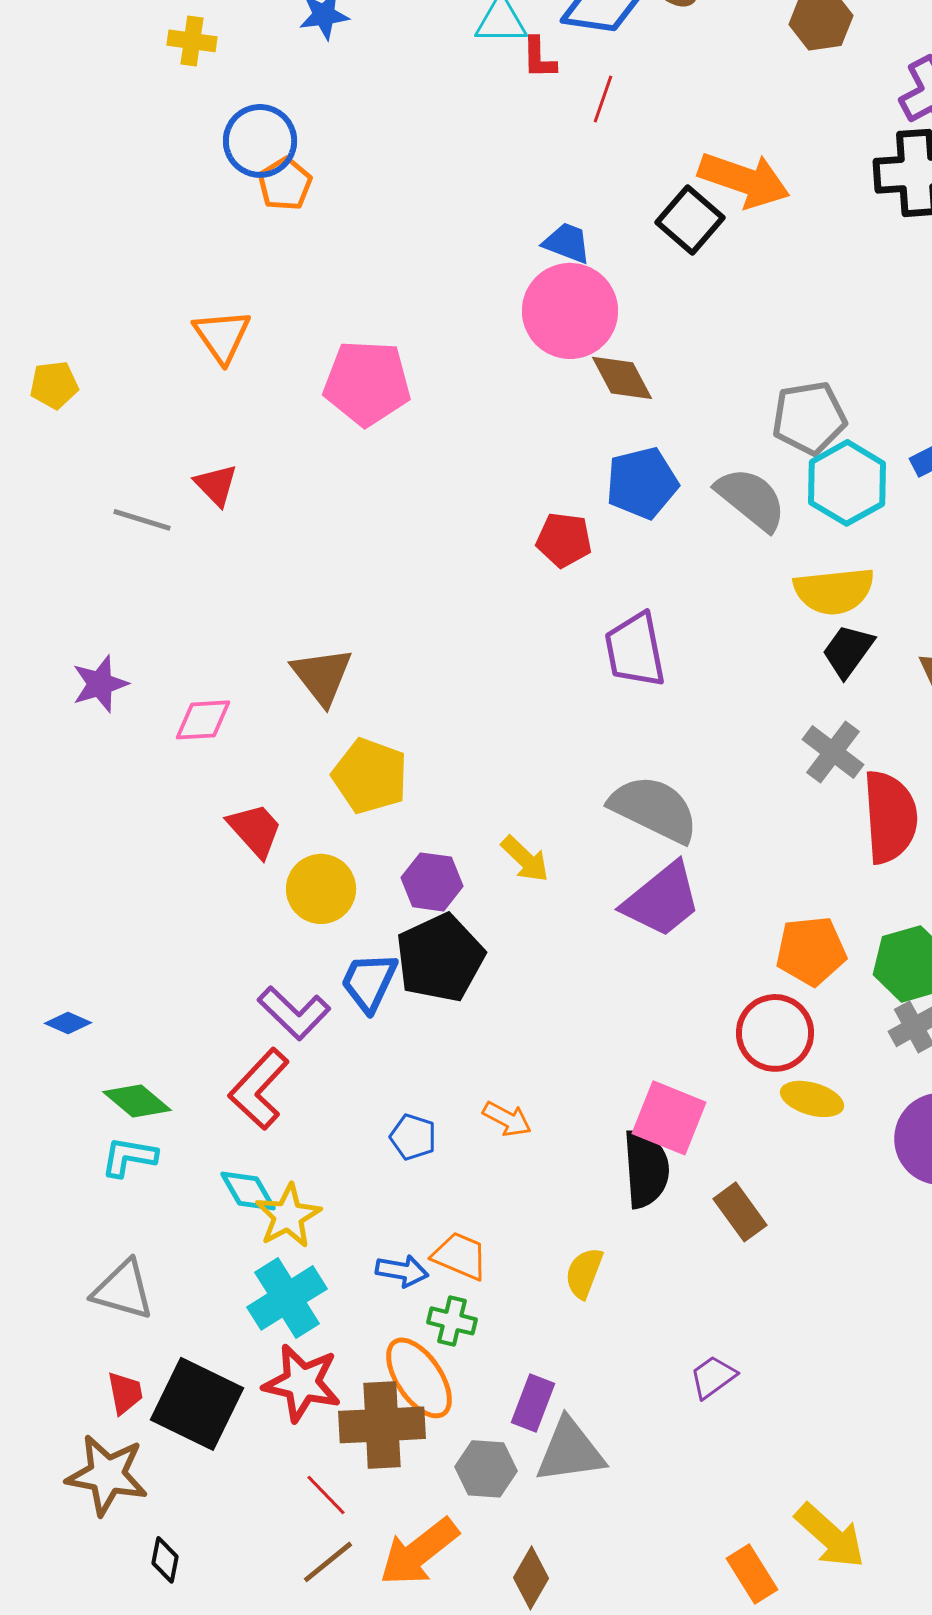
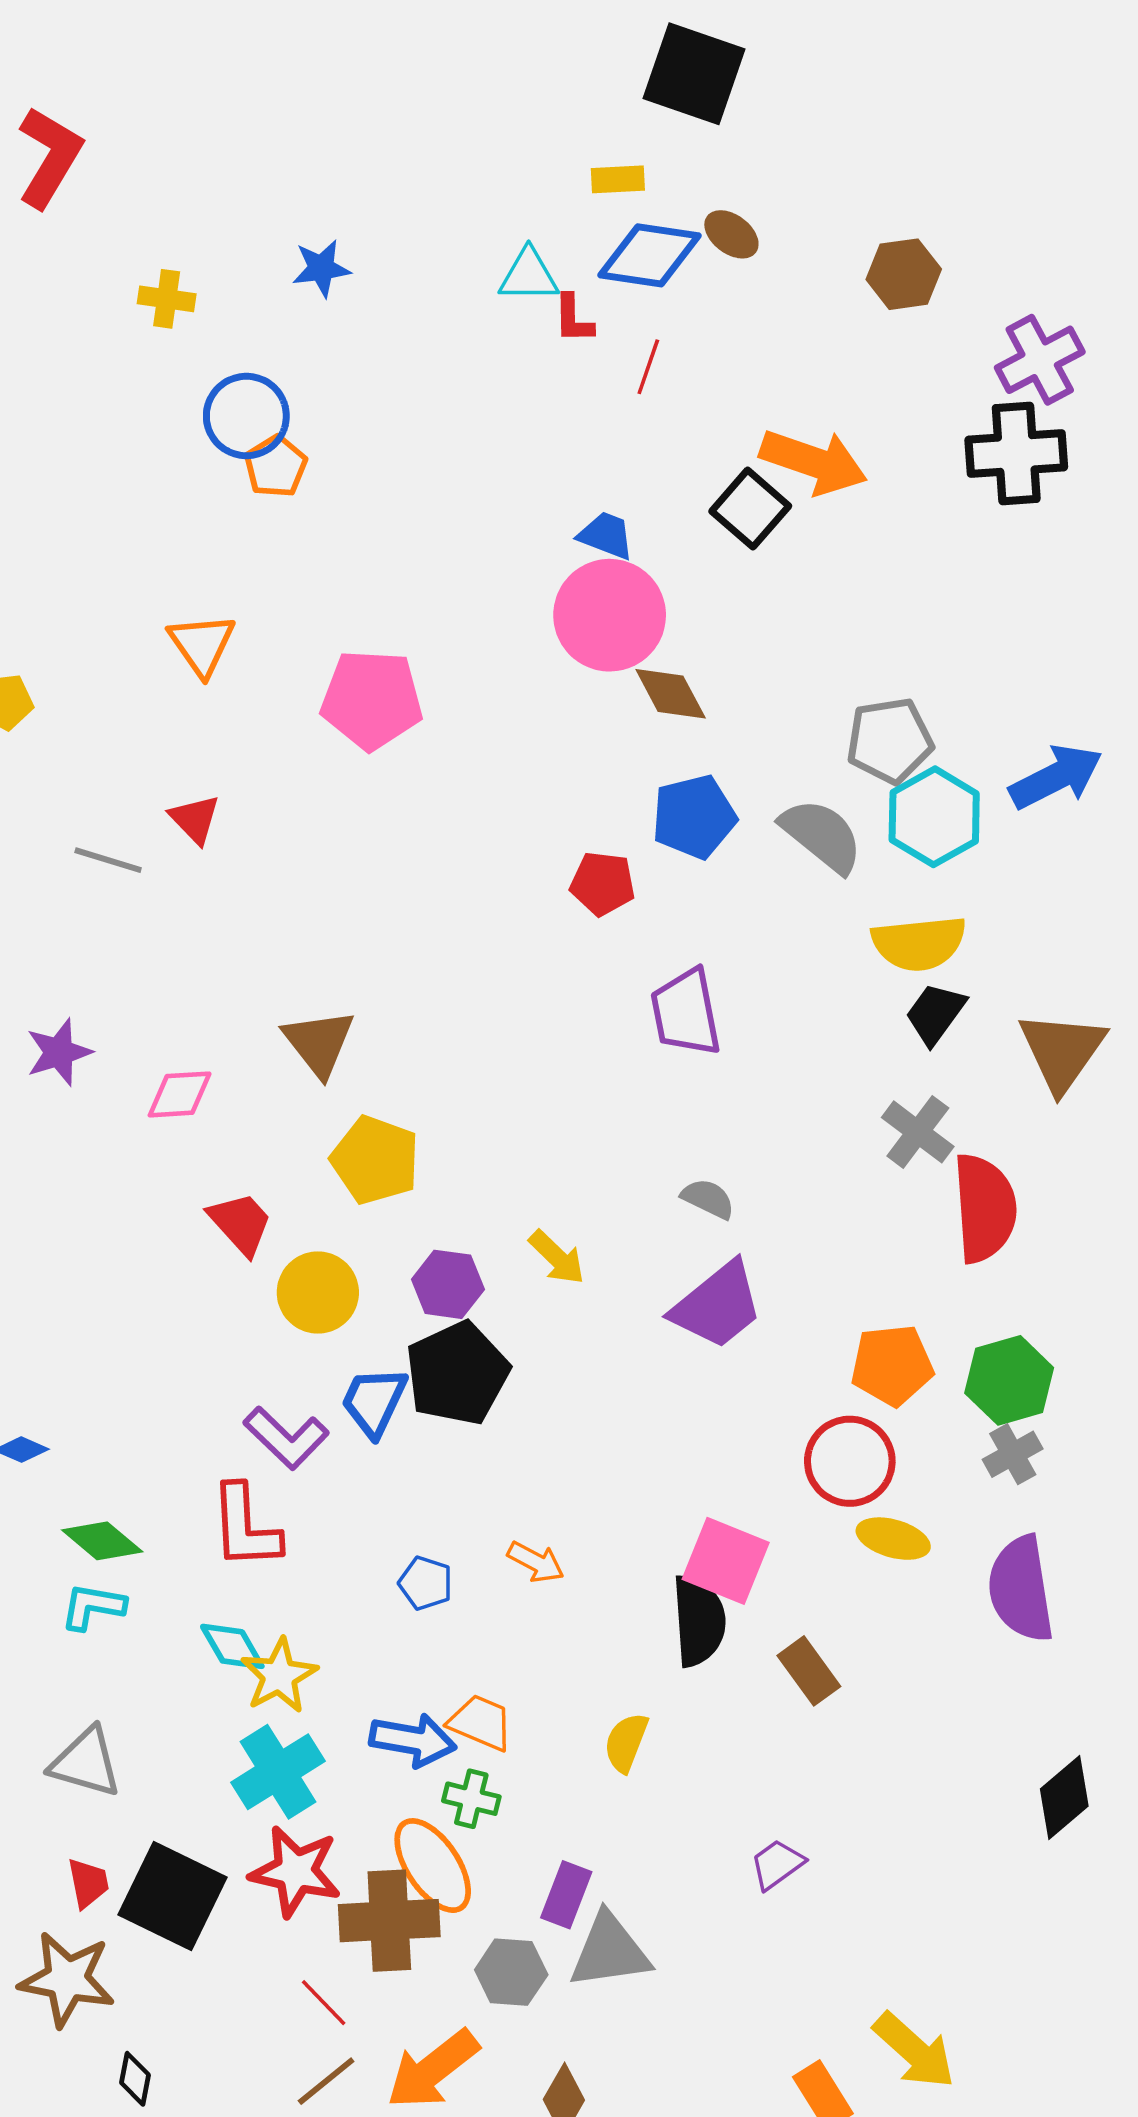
gray semicircle: (654, 809) -> (708, 1199), size x0.5
red L-shape: (259, 1089) -> (245, 1527), turned -46
blue arrow: (402, 1271) -> (413, 1740), size x1.4

